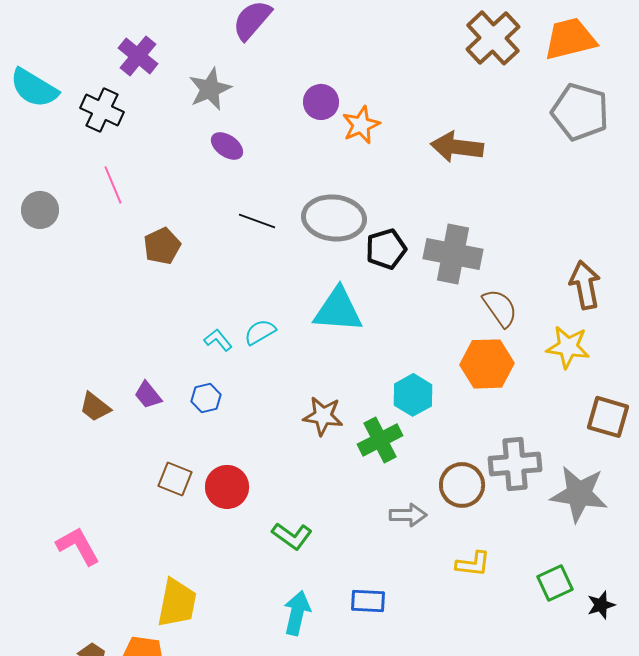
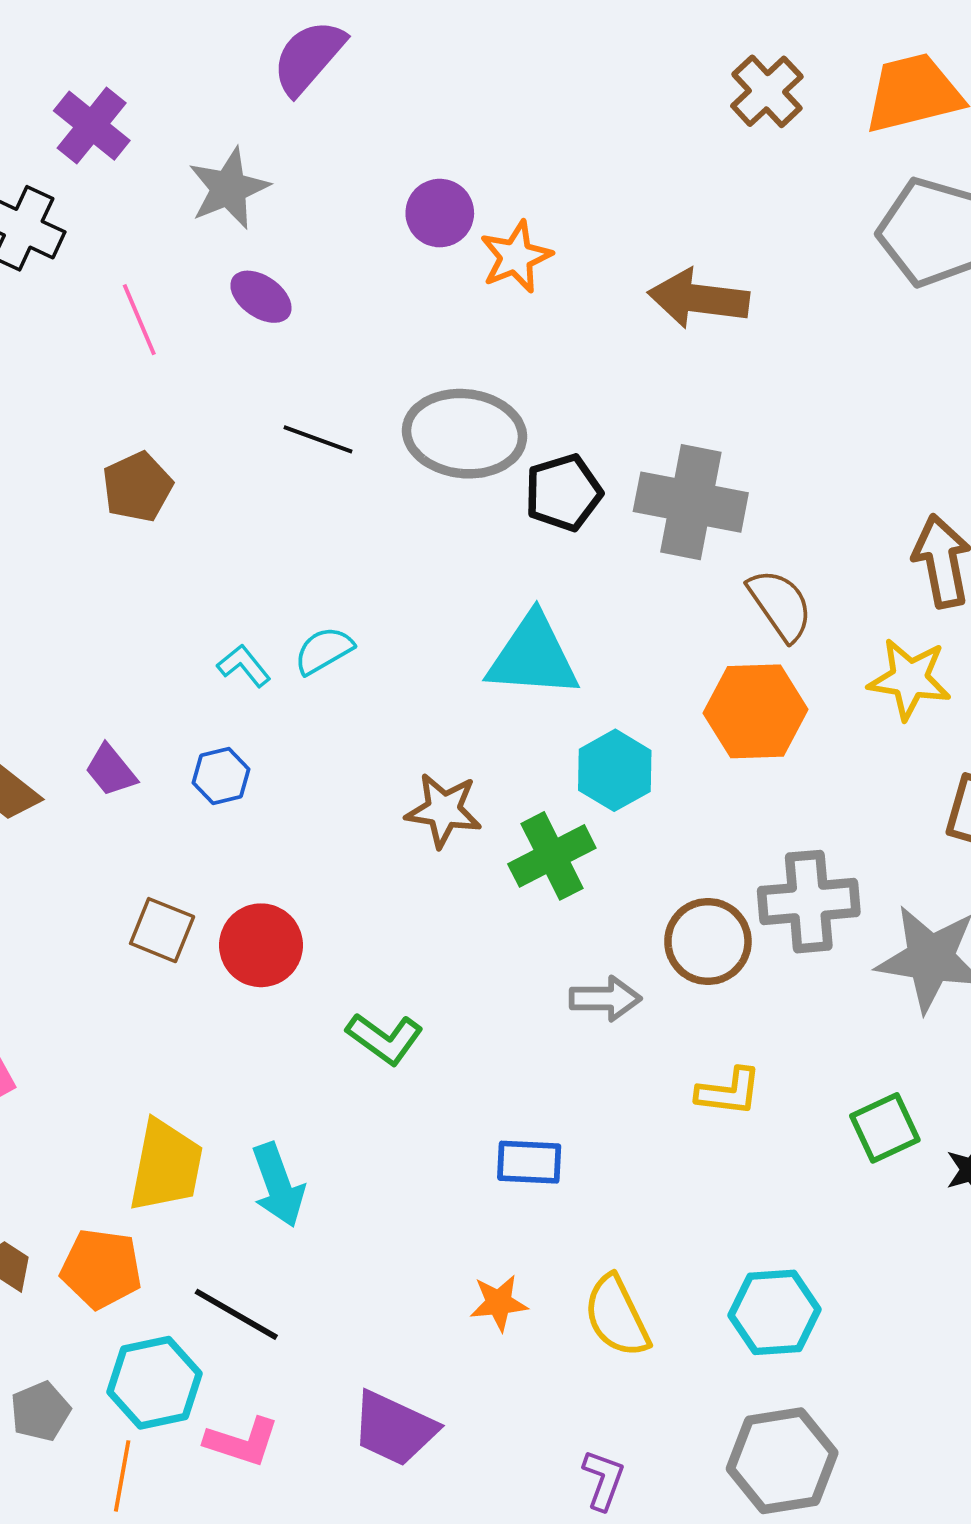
brown cross: (493, 38) -> (767, 91), size x0.7
pink line: (113, 185) -> (139, 320), moved
cyan triangle: (338, 310) -> (533, 656), moved
cyan arrow: (297, 613) -> (278, 1185), moved, turned 147

